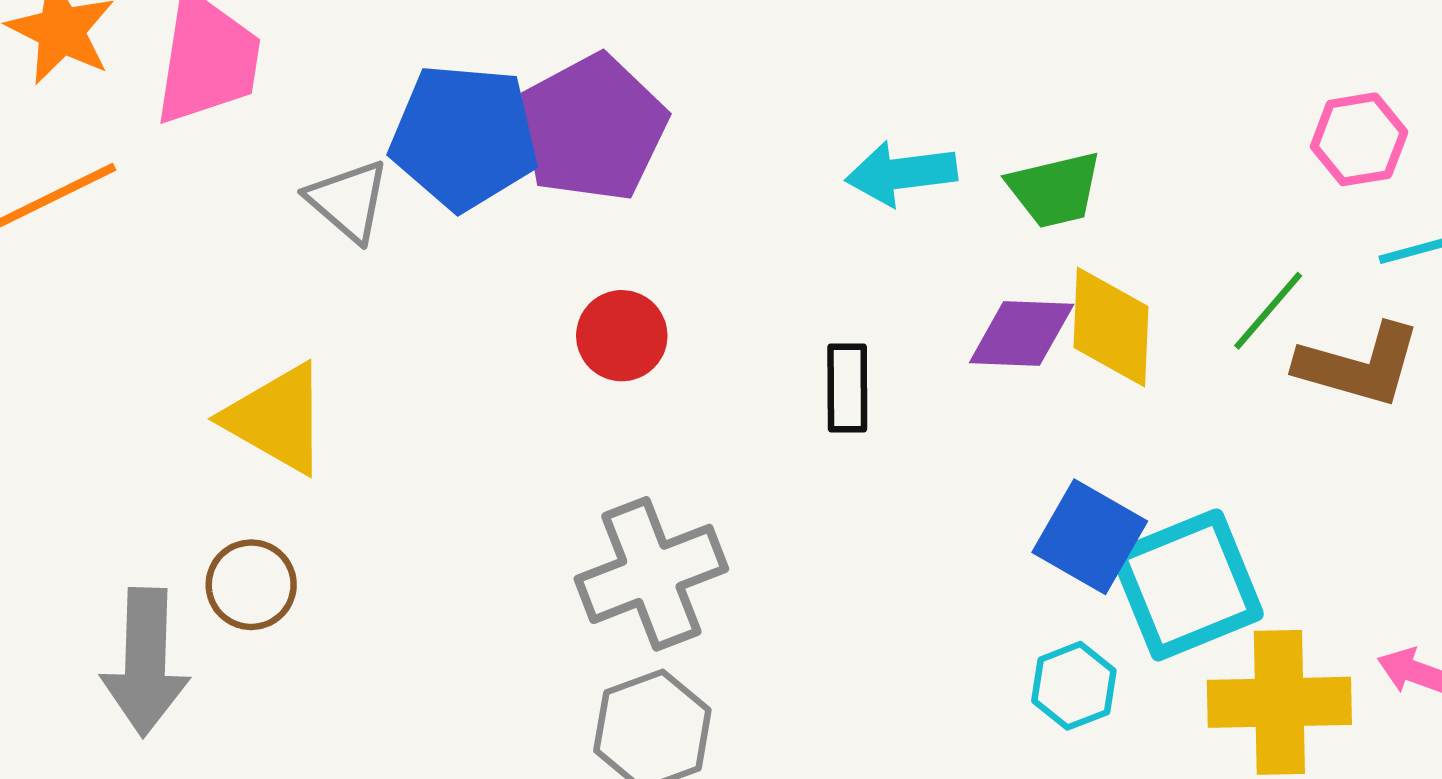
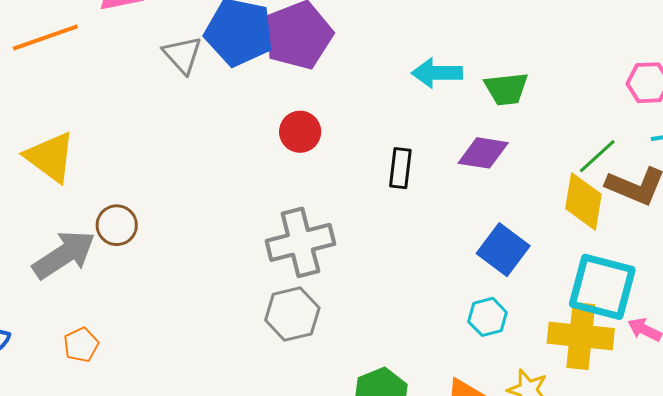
yellow diamond: (1111, 327) -> (583, 201), moved
yellow triangle: (277, 419) -> (50, 157), moved
cyan square: (1187, 585) -> (602, 287), moved, turned 30
gray arrow: (145, 662) -> (64, 255), turned -132

